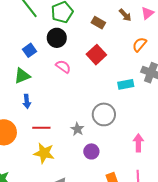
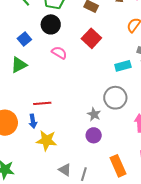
blue arrow: (27, 101) -> (33, 121), moved
gray circle: (104, 114) -> (115, 98), moved
red line: (41, 128) -> (42, 103), moved
gray star: (77, 129) -> (94, 114), moved

